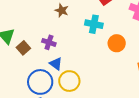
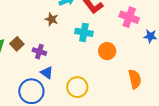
brown square: (23, 48) -> (17, 44), moved
yellow circle: (69, 81) -> (77, 87), moved

